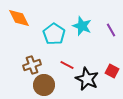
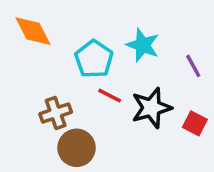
purple line: (111, 30) -> (193, 66), moved
red line: (67, 65) -> (110, 96), moved
black star: (87, 79) -> (151, 108), moved, turned 30

